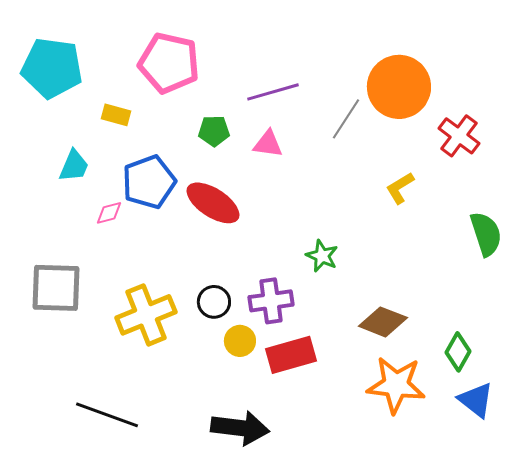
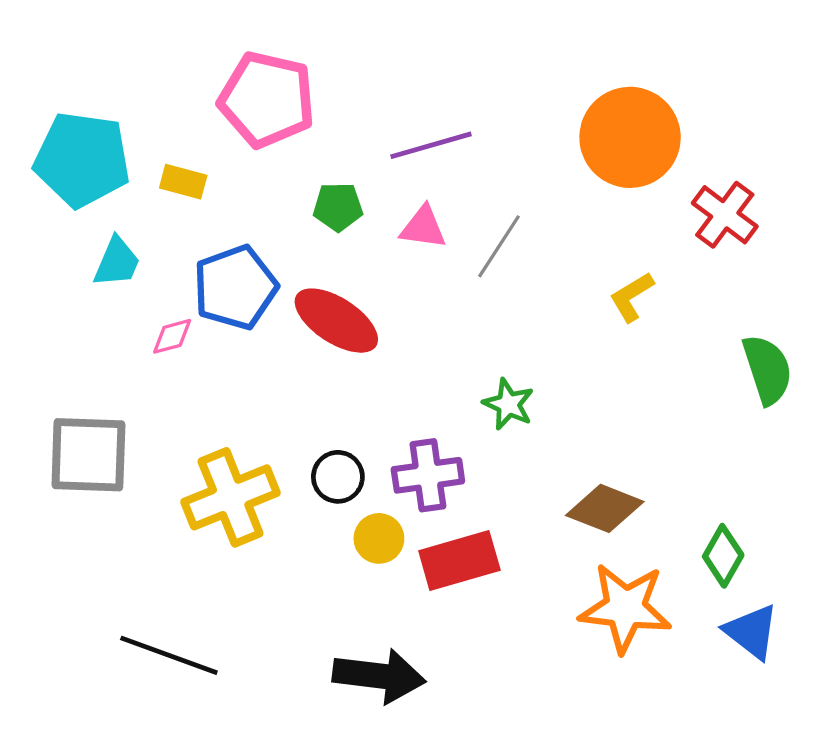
cyan pentagon: (52, 68) -> (82, 159), moved
gray line: (346, 119) -> (499, 246), moved

